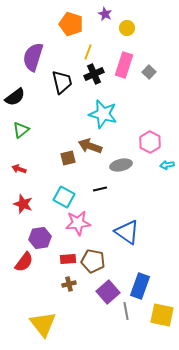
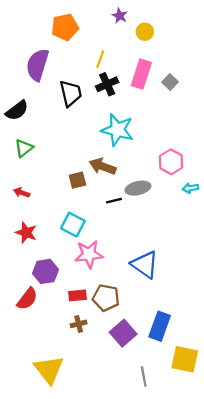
orange pentagon: (71, 24) -> (65, 27), moved, turned -30
black line: (100, 189) -> (114, 201), moved
gray line: (126, 311) -> (144, 376), moved

